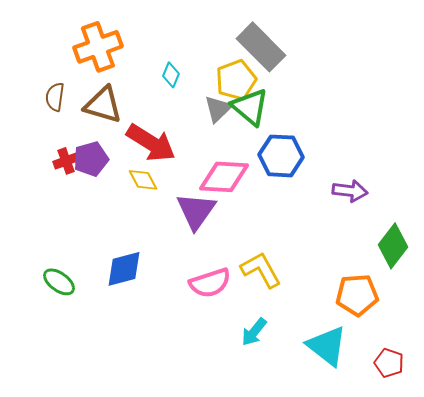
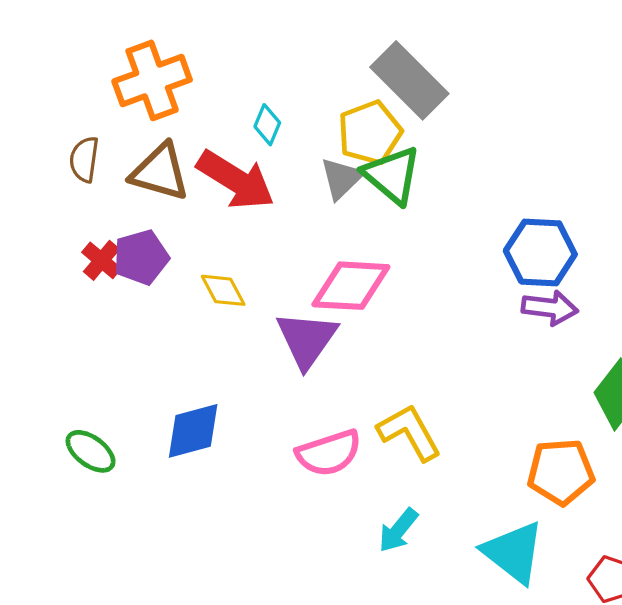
red arrow: (151, 143) -> (236, 180), moved
blue hexagon: (281, 156) -> (540, 252), moved
red cross: (66, 161) -> (102, 260), turned -30

